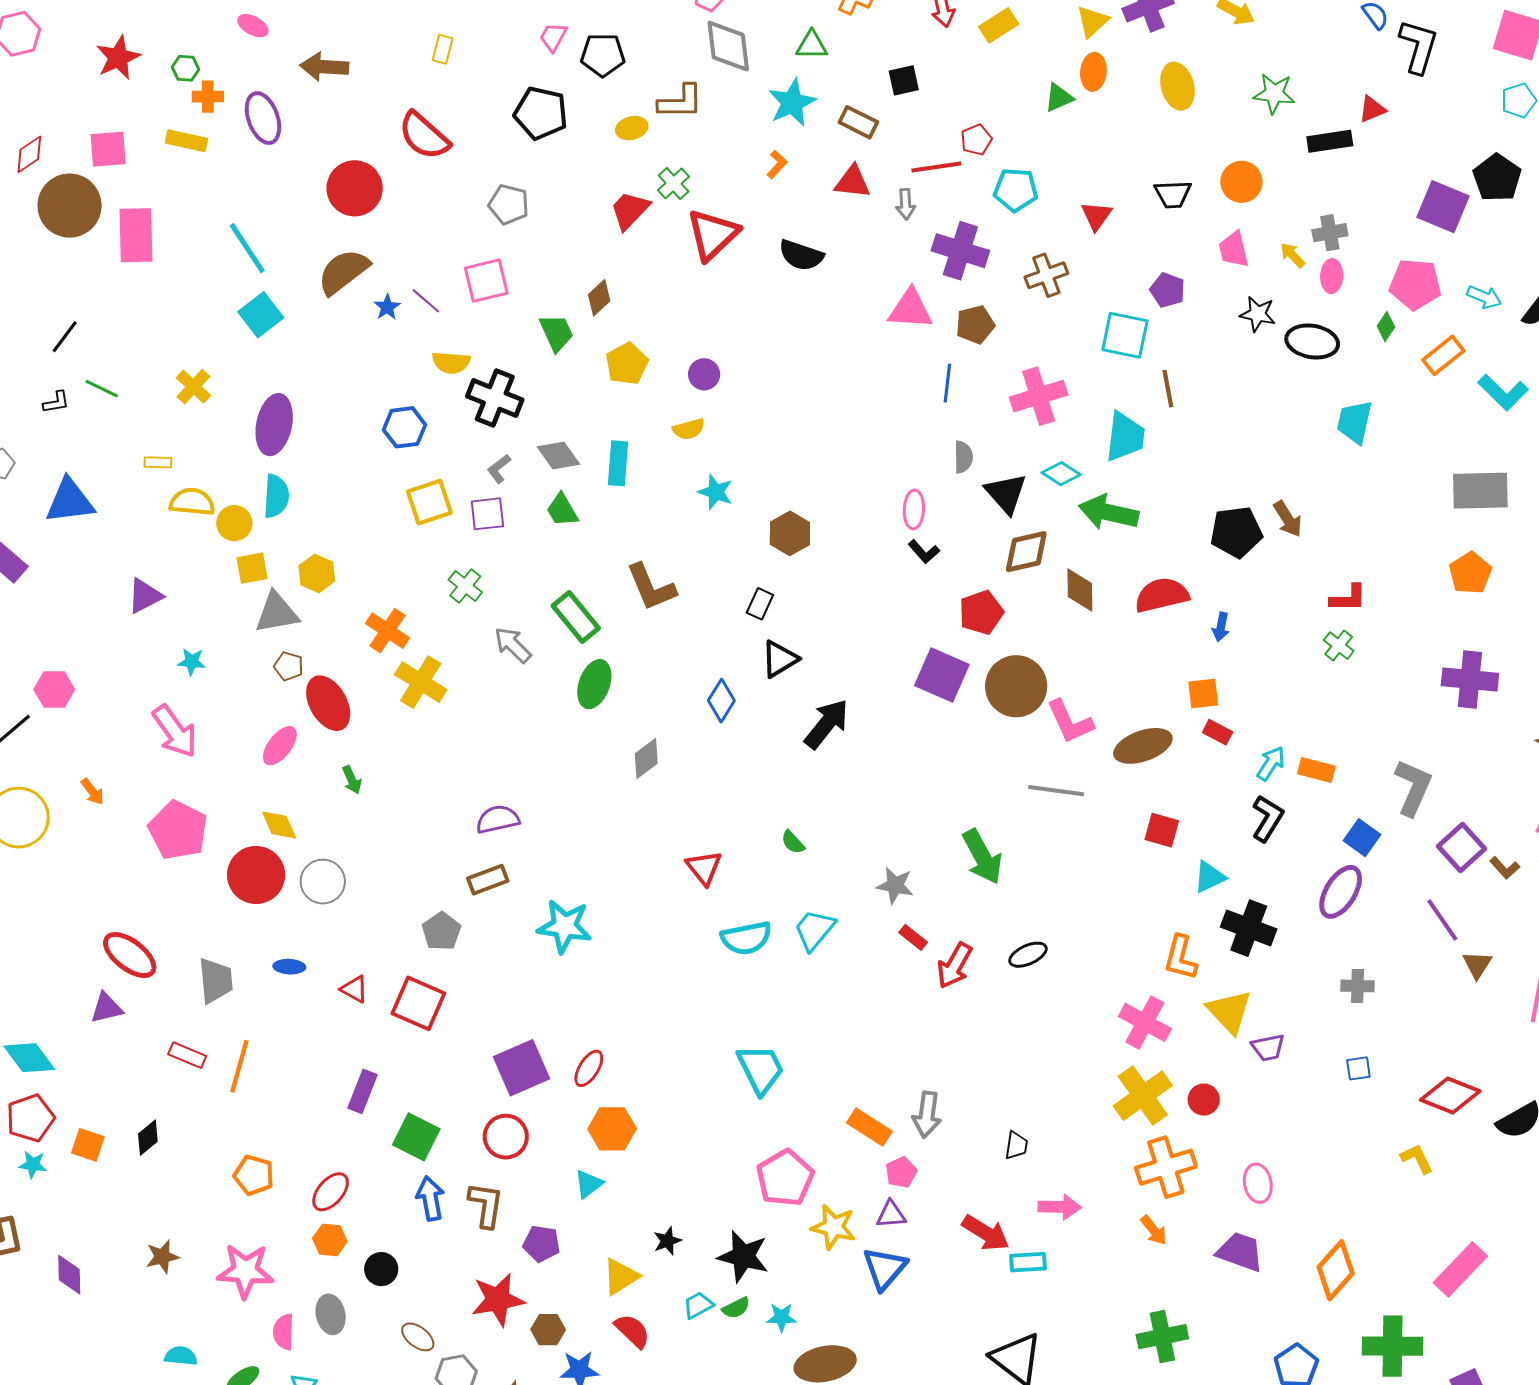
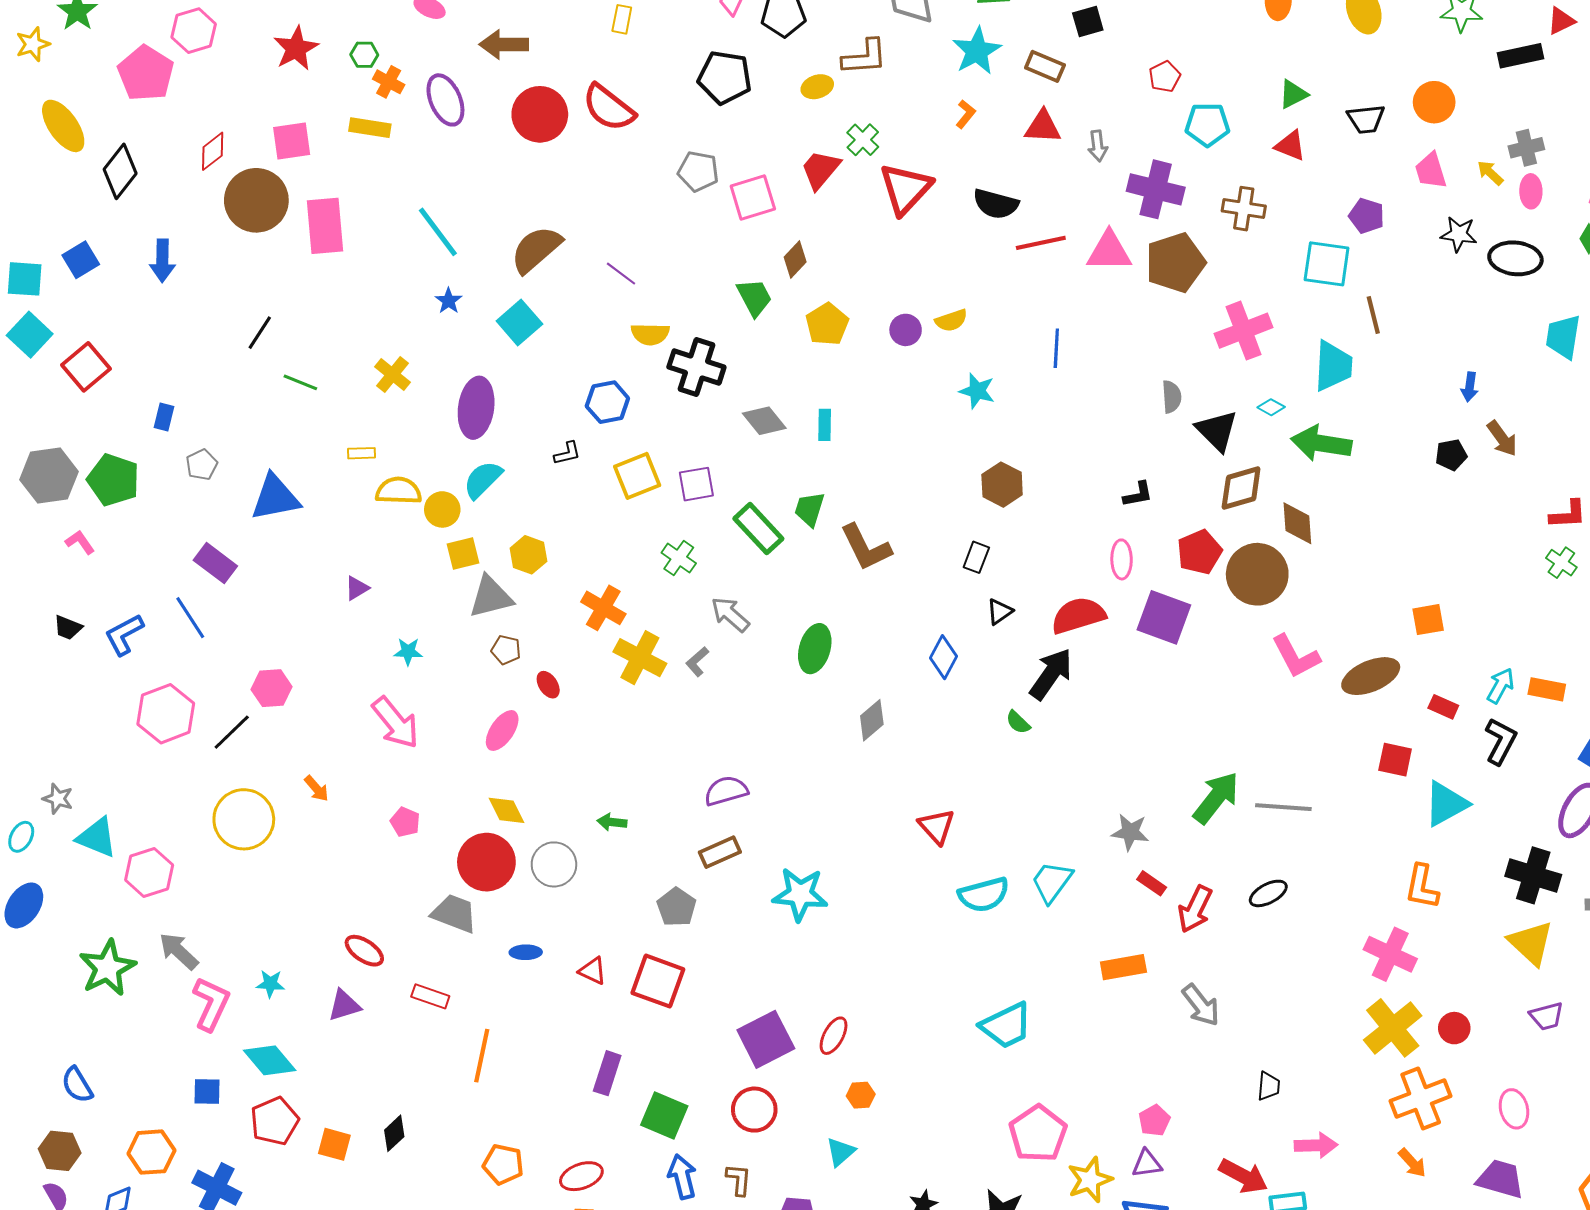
orange cross: (208, 97) -> (389, 82), turned 32
green triangle: (1059, 98) -> (1293, 94), moved
red line: (936, 167) -> (1041, 243), moved
red circle: (355, 188) -> (540, 114), moved
red triangle: (1096, 216) -> (1290, 146), turned -40
brown cross: (1046, 275) -> (1244, 209), turned 33
pink square: (486, 281) -> (753, 197), moved
blue star: (387, 307) -> (449, 301), moved
cyan square: (261, 315) -> (519, 322), moved
brown pentagon: (975, 325) -> (1175, 263), size x1.5
blue line: (947, 383) -> (1056, 348), moved
black L-shape: (56, 402) -> (567, 453), moved
yellow semicircle: (689, 429) -> (951, 320), moved
cyan rectangle: (618, 463) -> (825, 425), size x0.7
gray L-shape: (499, 469) -> (697, 662), moved
cyan diamond: (1061, 474) -> (1271, 407), size x0.7
cyan star: (716, 492) -> (977, 391), moved
cyan semicircle: (276, 496) -> (483, 480), turned -135
pink ellipse: (914, 509) -> (1122, 559), moved
green trapezoid: (562, 510) -> (810, 509), moved, turned 51
black pentagon: (1236, 532) -> (1451, 455), size x0.6
black L-shape: (924, 552) -> (1138, 494), turned -56
red semicircle: (1162, 595) -> (1078, 615), moved
purple triangle: (145, 596) -> (357, 588), size x0.7
green rectangle: (576, 617) -> (758, 529), moved
blue arrow: (1221, 627) -> (1470, 387), moved
black triangle: (780, 659) -> (1000, 612), size x0.7
brown circle: (1016, 686) -> (1257, 574), moved
red ellipse: (328, 703) -> (548, 685), size x0.5
red rectangle: (1218, 732) -> (1443, 707), moved
green arrow: (352, 780) -> (612, 822), moved, turned 124
gray line: (1056, 791) -> (1283, 807), moved
pink pentagon: (178, 830) -> (405, 822), size x0.5
green semicircle: (793, 842) -> (1018, 722), moved
green arrow: (982, 857) -> (1216, 798), turned -110
cyan triangle: (1209, 877) -> (1446, 804), size x1.4
black cross: (1249, 928) -> (1533, 875), moved
red ellipse: (130, 955) -> (364, 951), size x0.7
gray trapezoid: (216, 981) -> (454, 913), moved, turned -60
yellow triangle: (1229, 1012) -> (1531, 943), moved
purple trapezoid: (1268, 1048) -> (1546, 1016), moved
red rectangle: (187, 1055) -> (430, 996), moved
cyan trapezoid: (761, 1069) -> (1006, 1026), turned 94
gray arrow: (927, 1115) -> (1201, 1005), moved, turned -42
orange rectangle: (869, 1127) -> (1123, 967), moved, turned -39
orange hexagon: (612, 1129) -> (861, 1095), size x0.6
cyan star: (33, 1165) -> (270, 984), moved
red ellipse: (331, 1192) -> (581, 1176), turned 33
brown L-shape: (486, 1205) -> (739, 1180), size x0.7
yellow star: (833, 1227) -> (1090, 1180), turned -30

